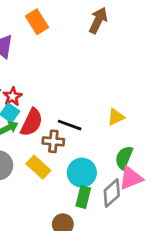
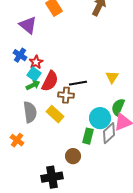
yellow triangle: (116, 117) -> (112, 77), turned -32
black line: (70, 125) -> (78, 83), turned -30
cyan circle: (82, 173) -> (100, 118), moved

